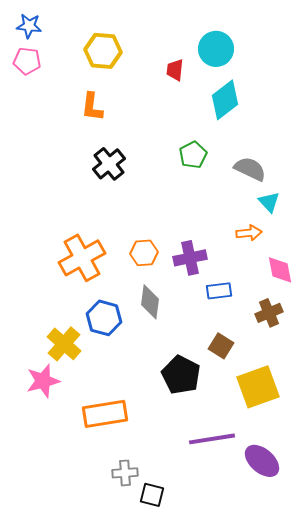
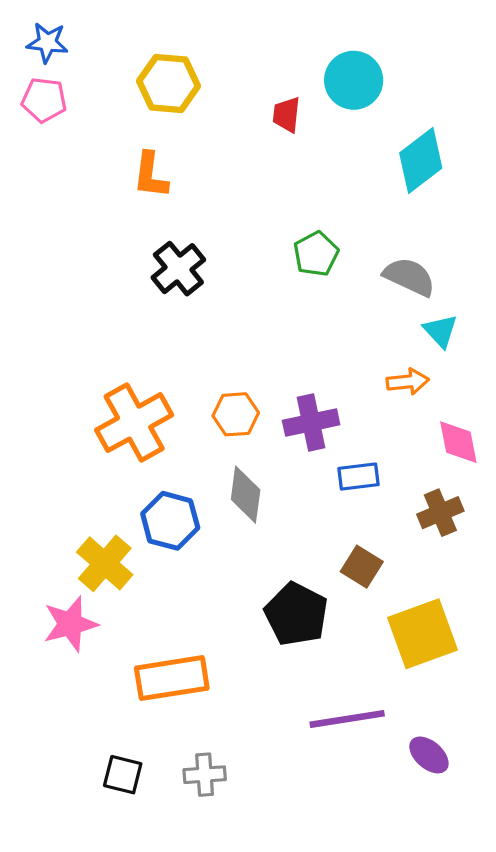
cyan diamond: (225, 100) -> (421, 160), moved
purple ellipse: (262, 461) -> (429, 755), size x0.7
black square: (152, 495) -> (123, 775), moved

